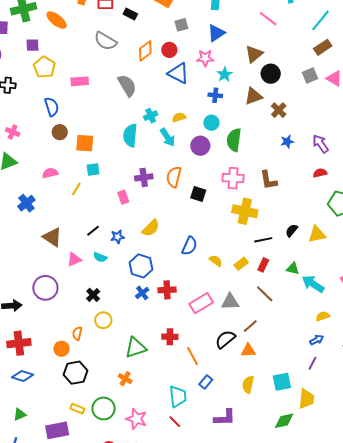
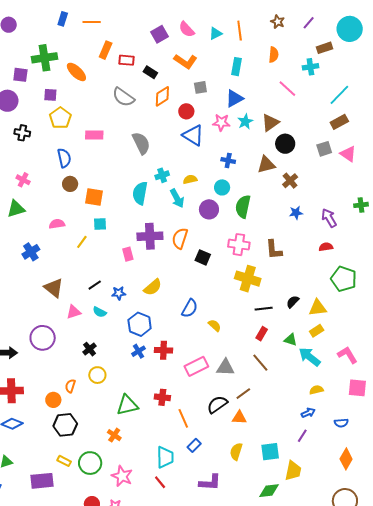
orange diamond: (145, 51) -> (162, 96), moved
cyan star: (225, 74) -> (245, 122), moved
purple cross: (144, 177) -> (150, 236), size x1.4
yellow rectangle: (241, 264) -> (317, 331), moved

